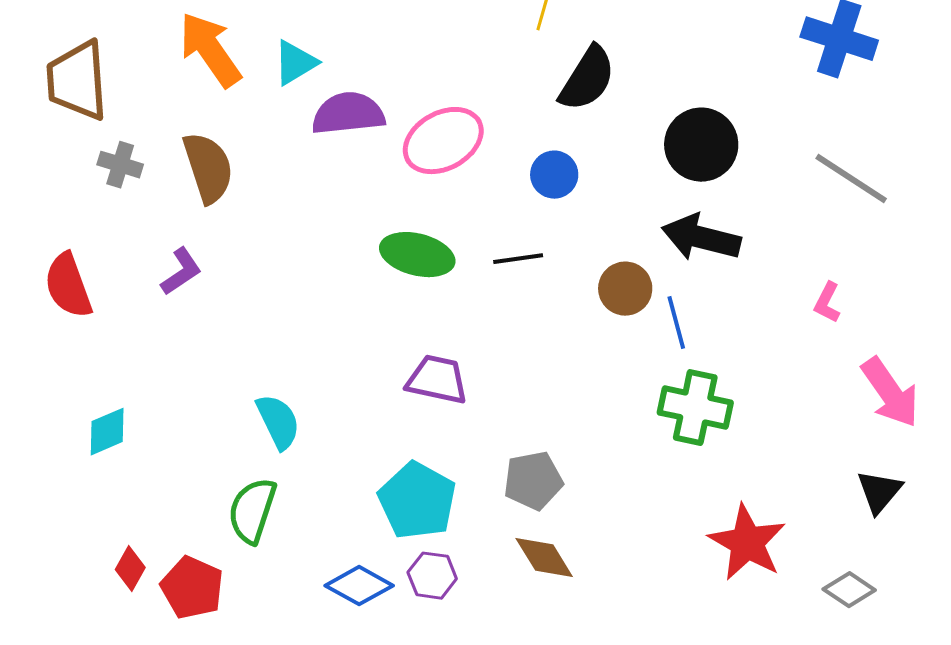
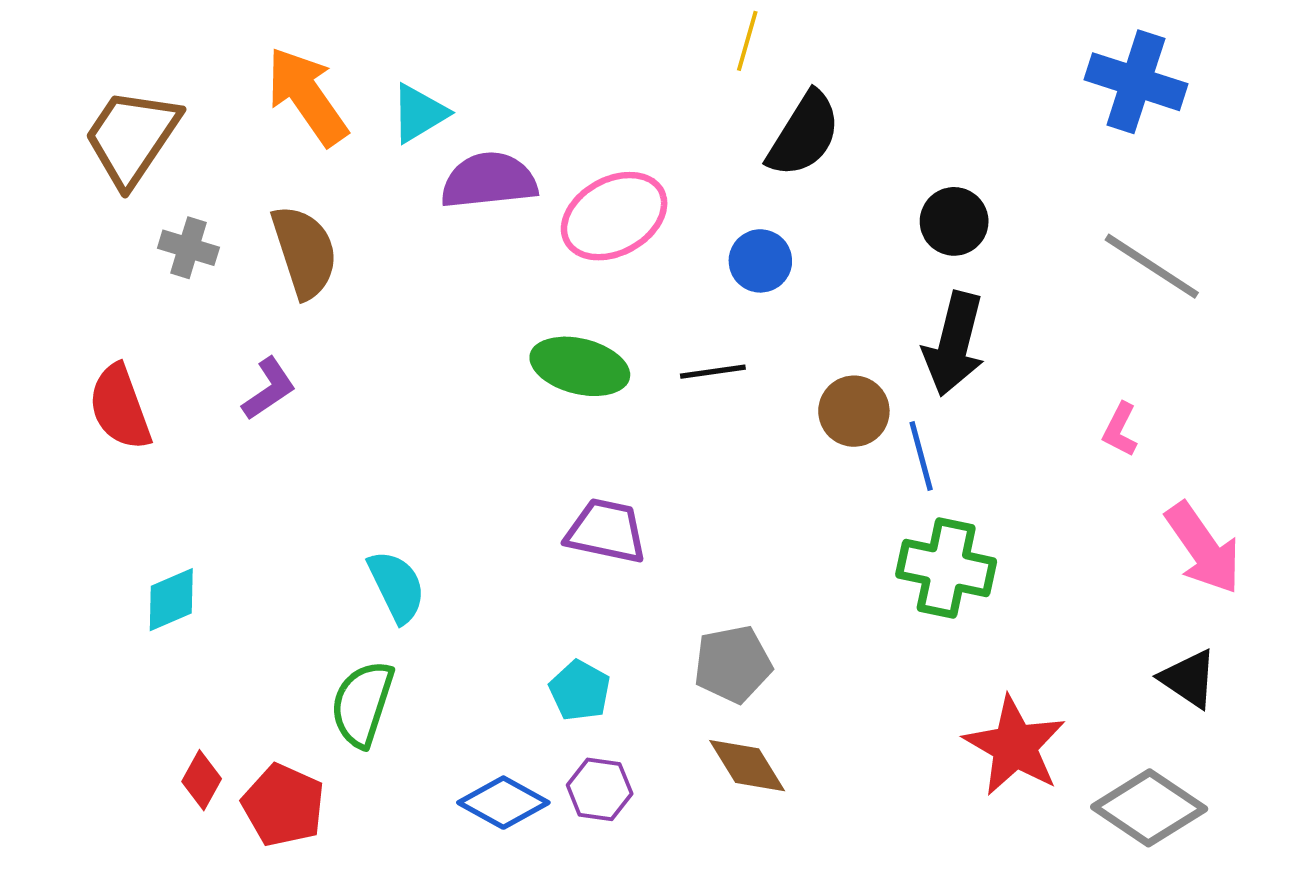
brown trapezoid: (77, 81) -> (132, 137), turned 38
black circle: (701, 145) -> (954, 221), size x0.7
black arrow: (701, 238) -> (954, 344), turned -90
black triangle: (879, 492) -> (1189, 679), turned -36
cyan pentagon: (417, 501) -> (580, 691), size x0.6
gray diamond: (849, 590) -> (1149, 808), size x1.6

